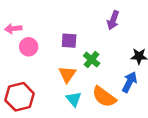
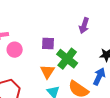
green cross: (92, 59) -> (67, 59), size x1.5

